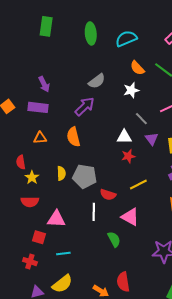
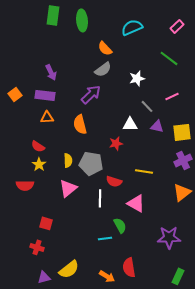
green ellipse: (91, 33) -> (82, 20), moved
orange semicircle: (137, 68) -> (105, 48), moved
orange triangle: (40, 138) -> (47, 117), moved
purple triangle: (152, 139) -> (157, 126), turned -40
red star: (128, 156) -> (116, 143), moved
red semicircle: (21, 162) -> (38, 146), moved, turned -48
yellow line: (138, 184) -> (144, 171), turned 36
red semicircle: (30, 202) -> (25, 185), moved
pink triangle: (56, 219) -> (68, 188), moved, turned -42
cyan line: (63, 253) -> (105, 238), moved

